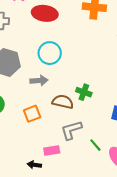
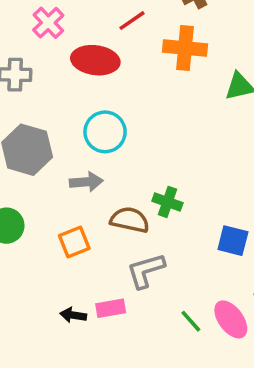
green line: (95, 145) -> (191, 321), moved
black arrow: (34, 165) -> (73, 315), moved

